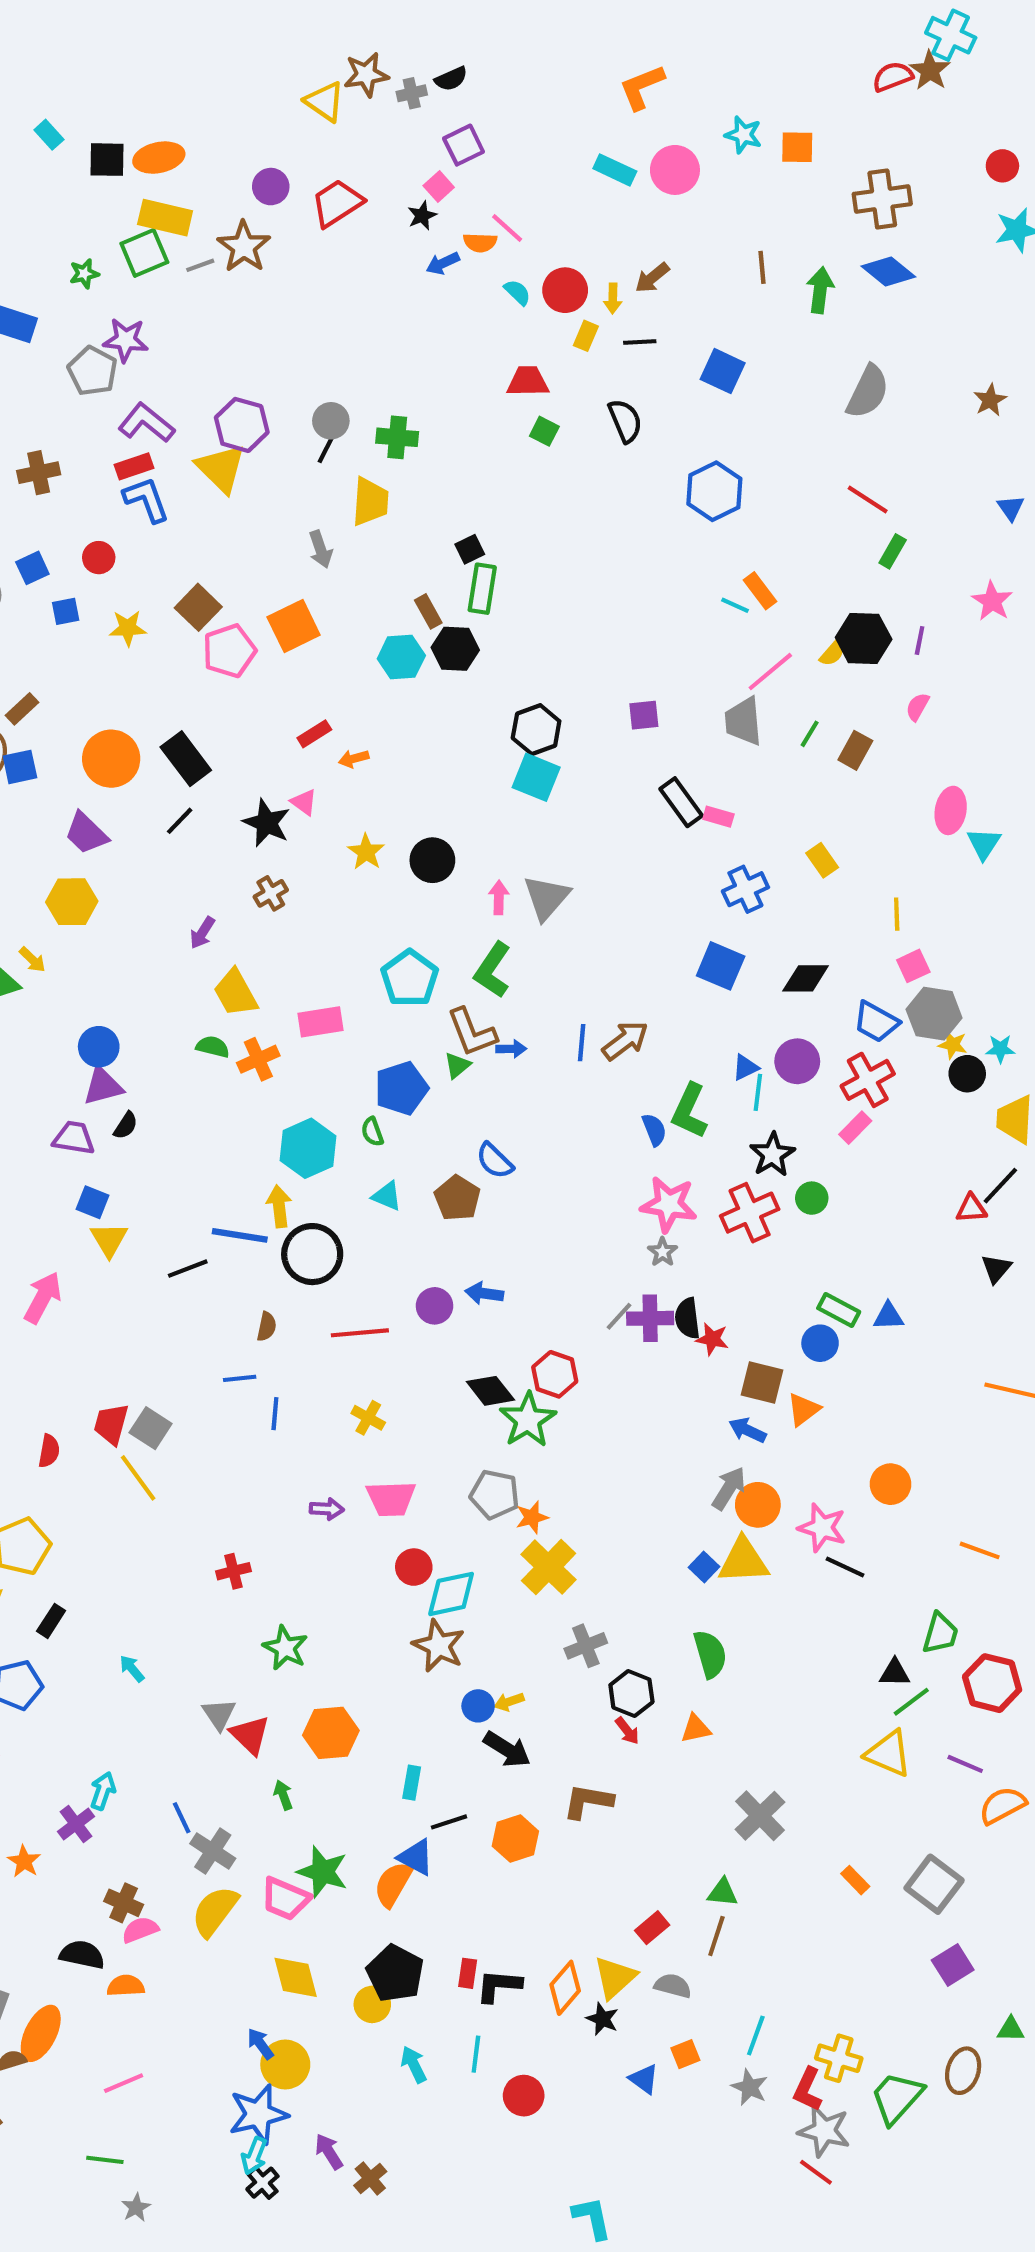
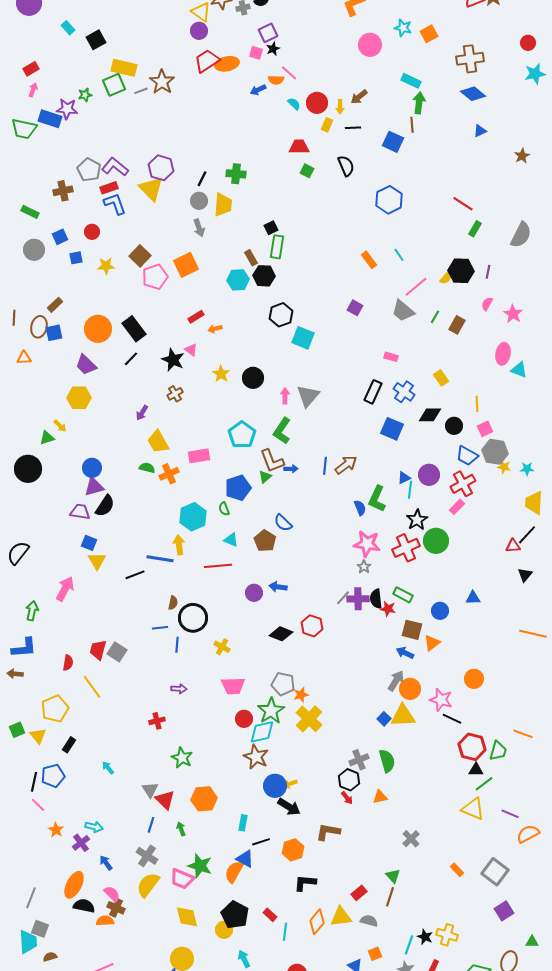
orange square: (797, 147) -> (429, 34), turned -30
orange ellipse: (159, 158) -> (227, 64), moved
black square: (107, 160) -> (96, 40), turned -30
cyan rectangle: (615, 170) -> (411, 81), moved
purple circle: (271, 187) -> (199, 31), moved
pink square: (439, 187) -> (256, 53), turned -32
black star: (422, 216) -> (273, 49), moved
brown line: (762, 267) -> (412, 125), moved
green arrow: (820, 290) -> (419, 103), moved
purple star: (126, 340) -> (67, 109), moved
gray pentagon: (92, 371) -> (89, 170), moved
gray semicircle: (868, 392) -> (521, 235), moved
gray circle: (331, 421) -> (199, 201), moved
blue triangle: (1011, 508) -> (480, 131), moved, turned 40
orange rectangle: (760, 591) -> (369, 260), moved
pink star: (992, 601) -> (513, 314), moved
cyan line: (735, 605) -> (399, 255), turned 32
purple square: (644, 715) -> (355, 308), turned 35
gray trapezoid: (743, 721) -> (403, 311), turned -45
black hexagon: (536, 730) -> (281, 315), moved
black rectangle: (681, 802) -> (373, 392), moved, turned 60
cyan triangle: (984, 844) -> (519, 370), turned -42
blue cross: (745, 889) -> (404, 392), turned -30
black diamond: (806, 978) -> (430, 415), moved
black circle: (967, 1074) -> (454, 426), moved
black semicircle: (126, 1126) -> (105, 506), size x1.6
green circle: (812, 1198) -> (436, 541), size x1.6
black circle: (312, 1254) -> (193, 618), moved
green rectangle: (839, 1310) -> (403, 595), moved
red line: (360, 1333) -> (218, 566), moved
black diamond: (490, 1391) -> (281, 634), turned -30
green star: (528, 1420) -> (271, 711), moved
yellow line: (138, 1478) -> (92, 687), moved
purple arrow: (327, 1509) -> (179, 689), moved
orange line: (980, 1550) -> (523, 734), moved
gray cross: (586, 1646) -> (359, 760), moved
red hexagon: (992, 1683) -> (472, 747), moved
blue circle: (478, 1706) -> (275, 786), size x1.5
cyan arrow: (103, 1791) -> (94, 827), turned 84
gray cross: (760, 1816) -> (411, 839), size x0.7
blue line: (182, 1818) -> (151, 825), moved, turned 42
orange star: (24, 1861) -> (56, 830), moved
green triangle: (723, 1892) -> (393, 876), turned 42
brown cross: (124, 1903) -> (116, 908), moved
pink semicircle: (140, 1930) -> (112, 894), turned 66
red rectangle: (468, 1973) -> (270, 915), turned -56
yellow triangle: (615, 1977) -> (341, 917), turned 35
black L-shape: (499, 1986) -> (305, 883), moved
black star: (602, 2019) -> (425, 937), moved
orange ellipse: (41, 2033) -> (74, 885), moved
blue arrow: (260, 2044) -> (106, 863), moved
cyan line: (476, 2054) -> (285, 932), moved
yellow cross: (839, 2058) -> (447, 935), moved

